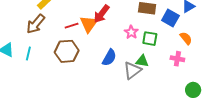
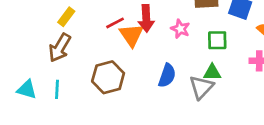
red arrow: (102, 14) -> (146, 18), turned -30
red line: (72, 26) -> (115, 23), moved
pink star: (131, 32) -> (180, 29), moved

